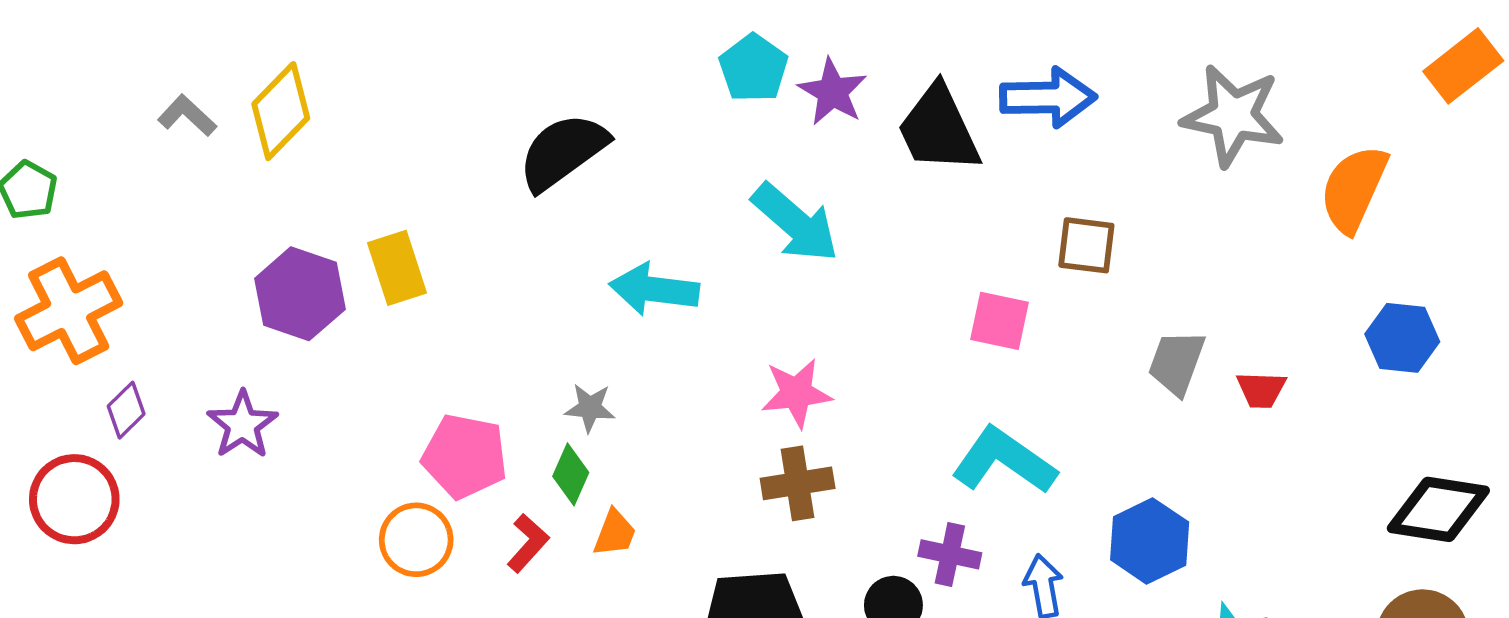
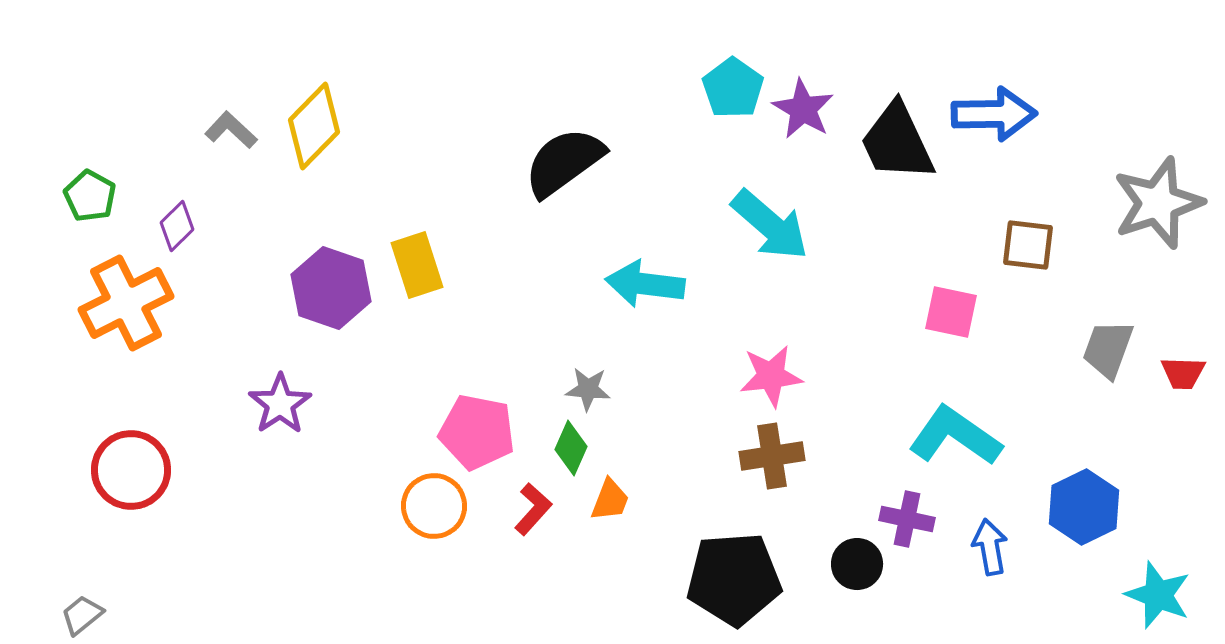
gray star: (1233, 116) -> (1158, 203), moved, turned -30
purple diamond: (126, 410) -> (177, 226), moved

